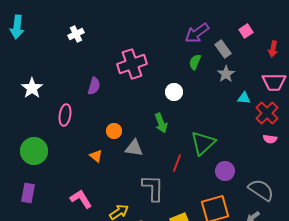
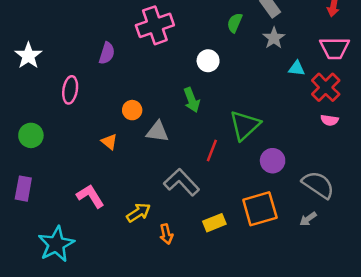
green circle: (34, 151) -> (31, 135), size x0.7
gray L-shape: (153, 188) -> (181, 182), turned -44

